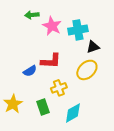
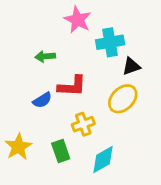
green arrow: (32, 15) -> (45, 56), moved
pink star: (52, 26) -> (78, 20), moved

